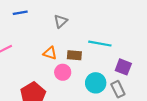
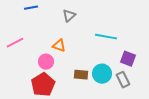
brown rectangle: (74, 55) -> (81, 75), moved
pink circle: (63, 72) -> (46, 62), moved

